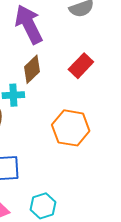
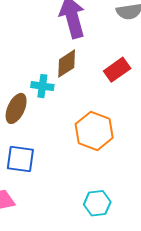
cyan hexagon: (43, 206) -> (97, 203), moved

